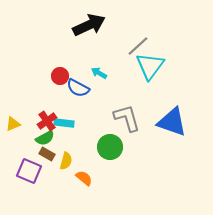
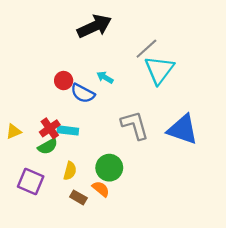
green circle: (110, 147) -> (109, 168), moved
brown rectangle: (47, 154) -> (78, 197), moved
orange semicircle: (84, 178) -> (101, 189), moved

